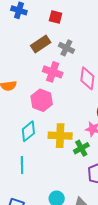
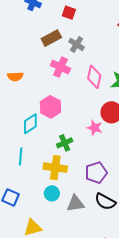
pink hexagon: (42, 100) -> (51, 107), moved
yellow cross: (60, 136) -> (55, 168), moved
green cross: (81, 148) -> (65, 143), moved

